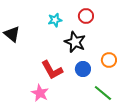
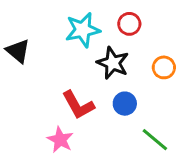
cyan star: (55, 20) -> (83, 30), size x1.6
orange circle: (109, 60) -> (164, 67), moved

